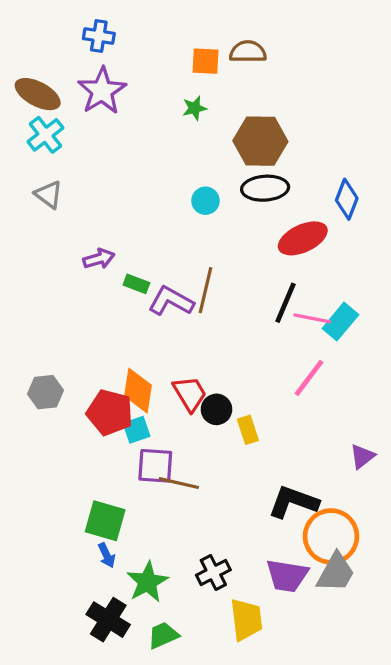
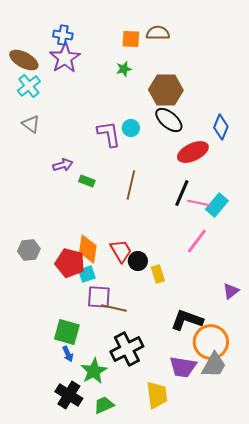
blue cross: (99, 36) -> (63, 35), moved
black ellipse: (265, 188) -> (169, 120), turned 44
purple L-shape: (171, 301) -> (109, 134), moved, turned 52
black cross: (213, 573) -> (127, 349), moved, size x1.5

